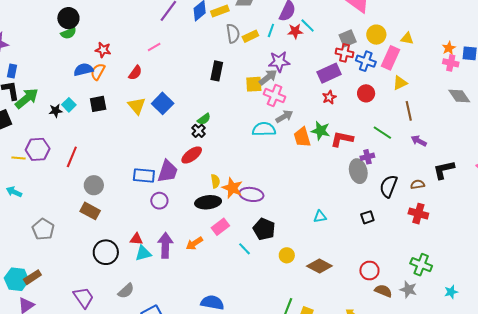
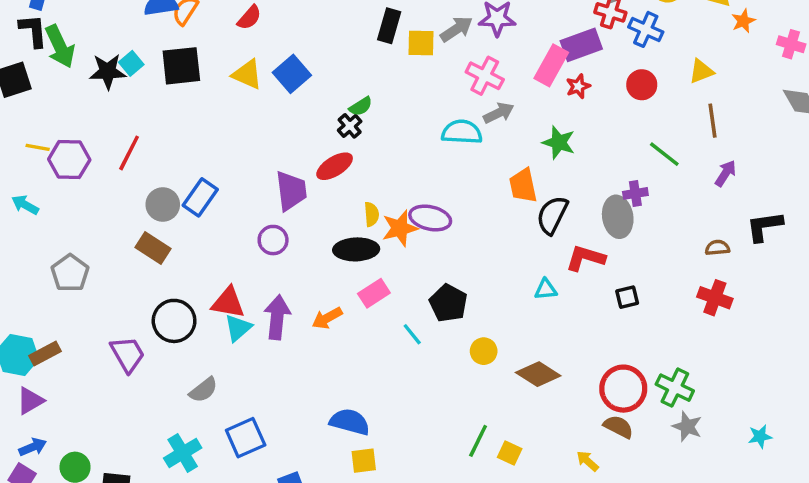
orange star: (449, 48) -> (743, 21), moved
pink rectangle: (391, 58) -> (551, 65), moved
gray arrow: (268, 77) -> (456, 29), moved
yellow square: (254, 84) -> (421, 43), moved
green arrow: (27, 98) -> (60, 46), turned 100
black square: (98, 104) -> (181, 66), size x1.4
yellow triangle: (137, 106) -> (247, 74), turned -30
black star: (56, 111) -> (108, 71), size x1.5
orange trapezoid: (302, 137) -> (523, 186), moved
red L-shape: (342, 139) -> (585, 258), moved
purple arrow: (419, 141) -> (726, 173), turned 91
purple hexagon: (38, 149) -> (69, 159), moved
purple trapezoid: (168, 171) -> (291, 191), turned -30
blue rectangle: (144, 176) -> (200, 197), moved, turned -65
black semicircle: (389, 186) -> (552, 215), moved
orange star: (232, 188) -> (400, 228), turned 30
purple ellipse: (251, 194) -> (430, 218), moved
red triangle: (136, 239) -> (228, 303), size x1.5
cyan triangle: (143, 253) -> (238, 328), turned -30
green cross: (421, 265) -> (675, 388), moved
red circle: (369, 271) -> (623, 389), size x1.4
brown semicircle: (383, 291) -> (618, 427), moved
purple trapezoid: (84, 298) -> (128, 354), moved

